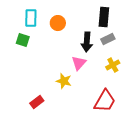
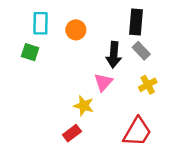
gray rectangle: (108, 39) -> (141, 51), turned 72
red rectangle: (37, 102) -> (72, 133), moved

